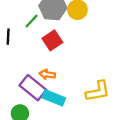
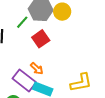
orange arrow: (47, 74) -> (37, 69), turned -144

